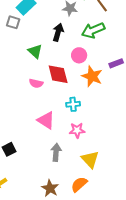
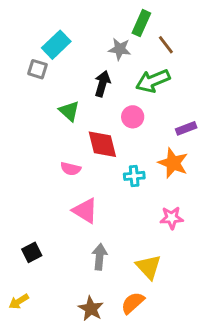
orange star: (92, 76) -> (173, 163), moved
pink semicircle: (36, 83) -> (71, 169), moved
cyan cross: (73, 104) -> (134, 176), moved
pink star: (77, 130) -> (172, 218), moved

